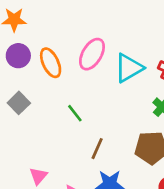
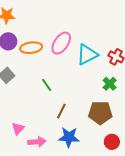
orange ellipse: (51, 63) -> (31, 48), turned -75

